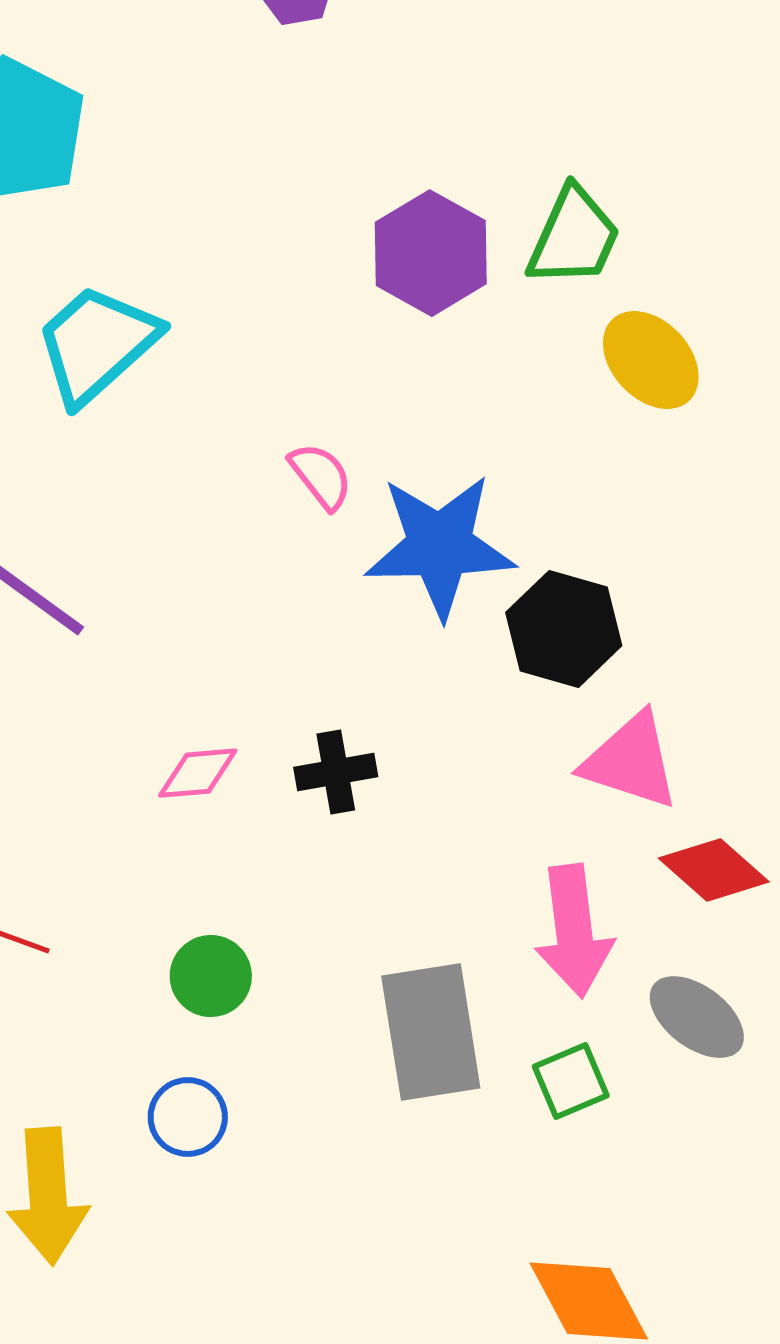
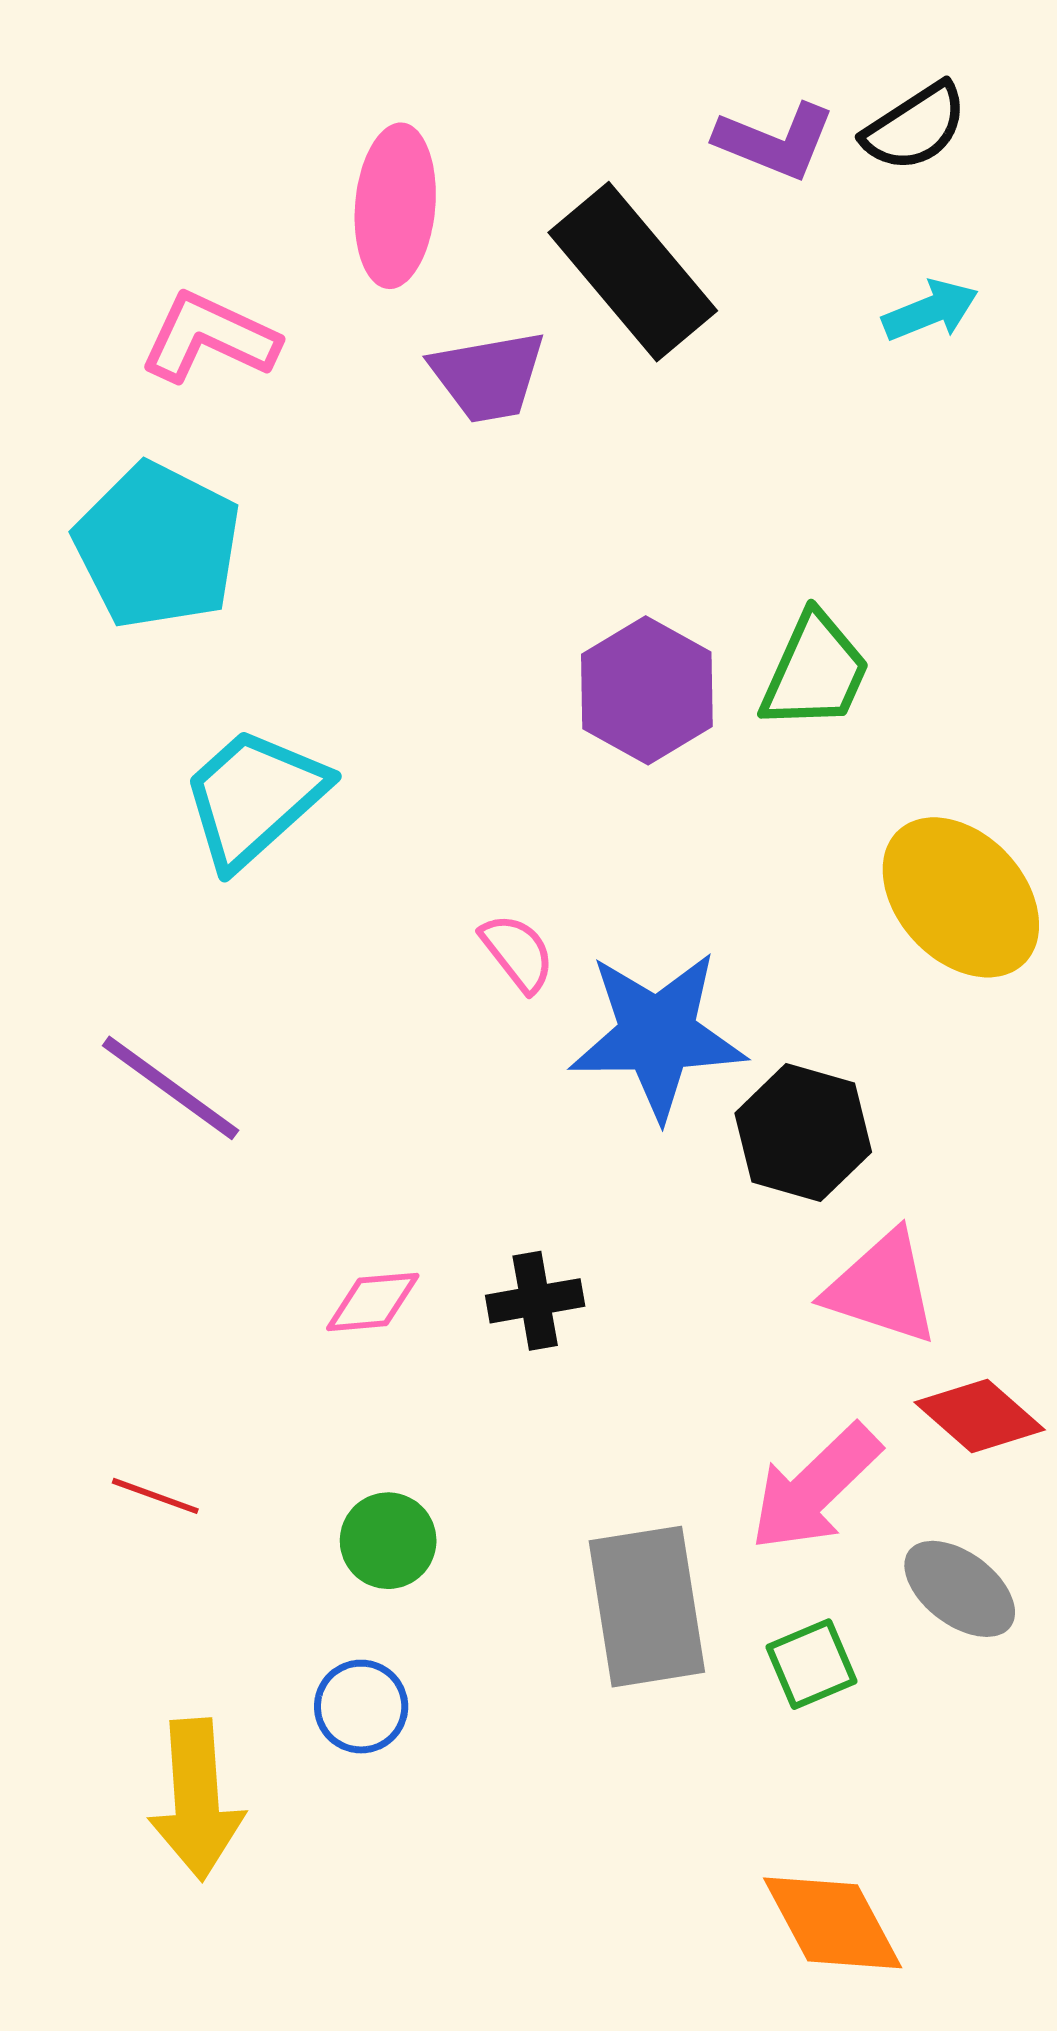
yellow ellipse: (651, 360) -> (961, 897), moved, size x1.4
pink arrow: (574, 931) -> (815, 1488), turned 53

